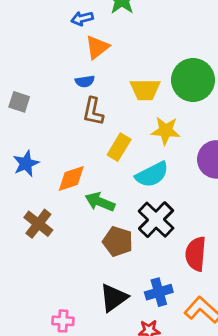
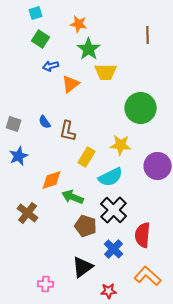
blue arrow: (82, 18) -> (51, 66), moved
blue semicircle: (85, 81) -> (45, 122), moved, turned 64
yellow trapezoid: (145, 90) -> (106, 72), moved
blue star: (26, 163) -> (19, 156), moved
blue cross: (159, 292) -> (114, 249), moved, turned -30

